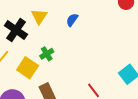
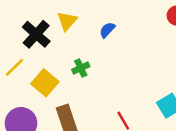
green cross: (47, 54) -> (81, 68), moved

